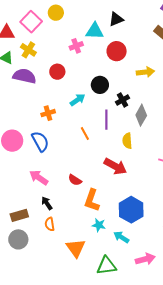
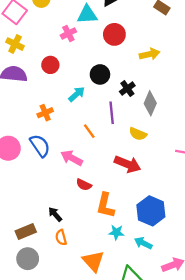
yellow semicircle: (127, 141) -> (138, 134), turned -56
pink arrow: (39, 178) -> (72, 158), moved

